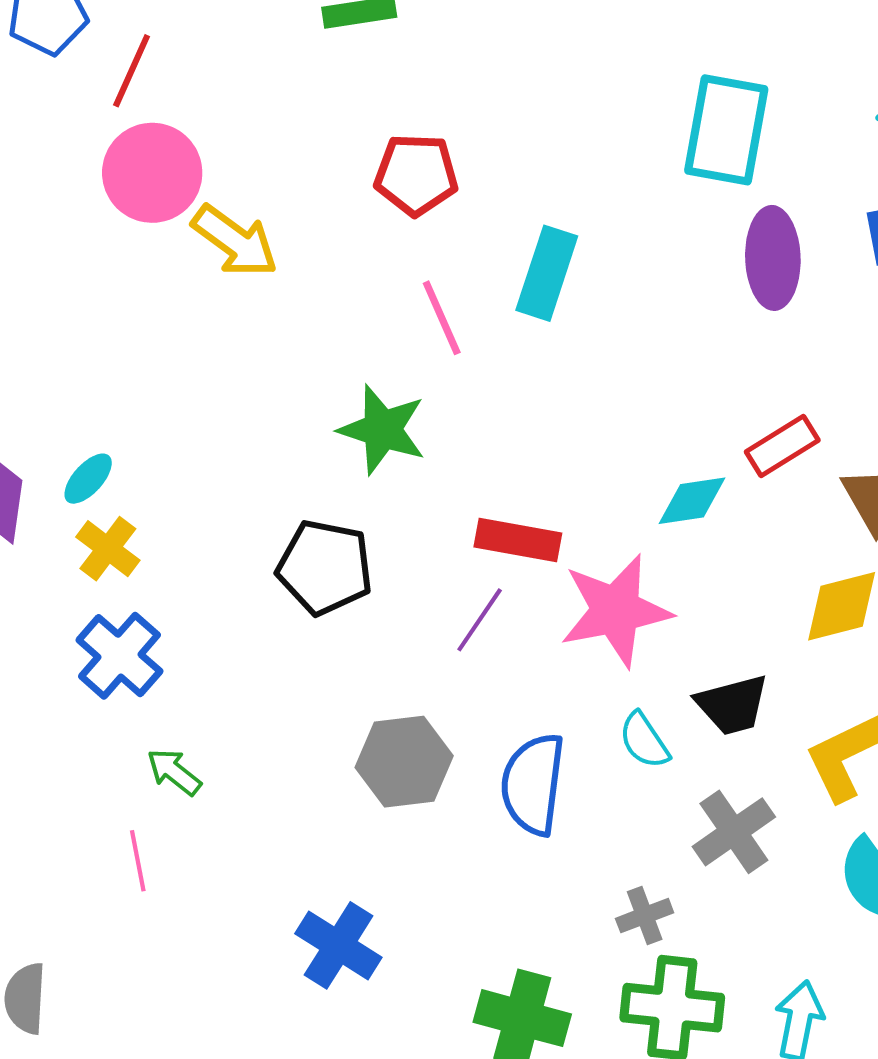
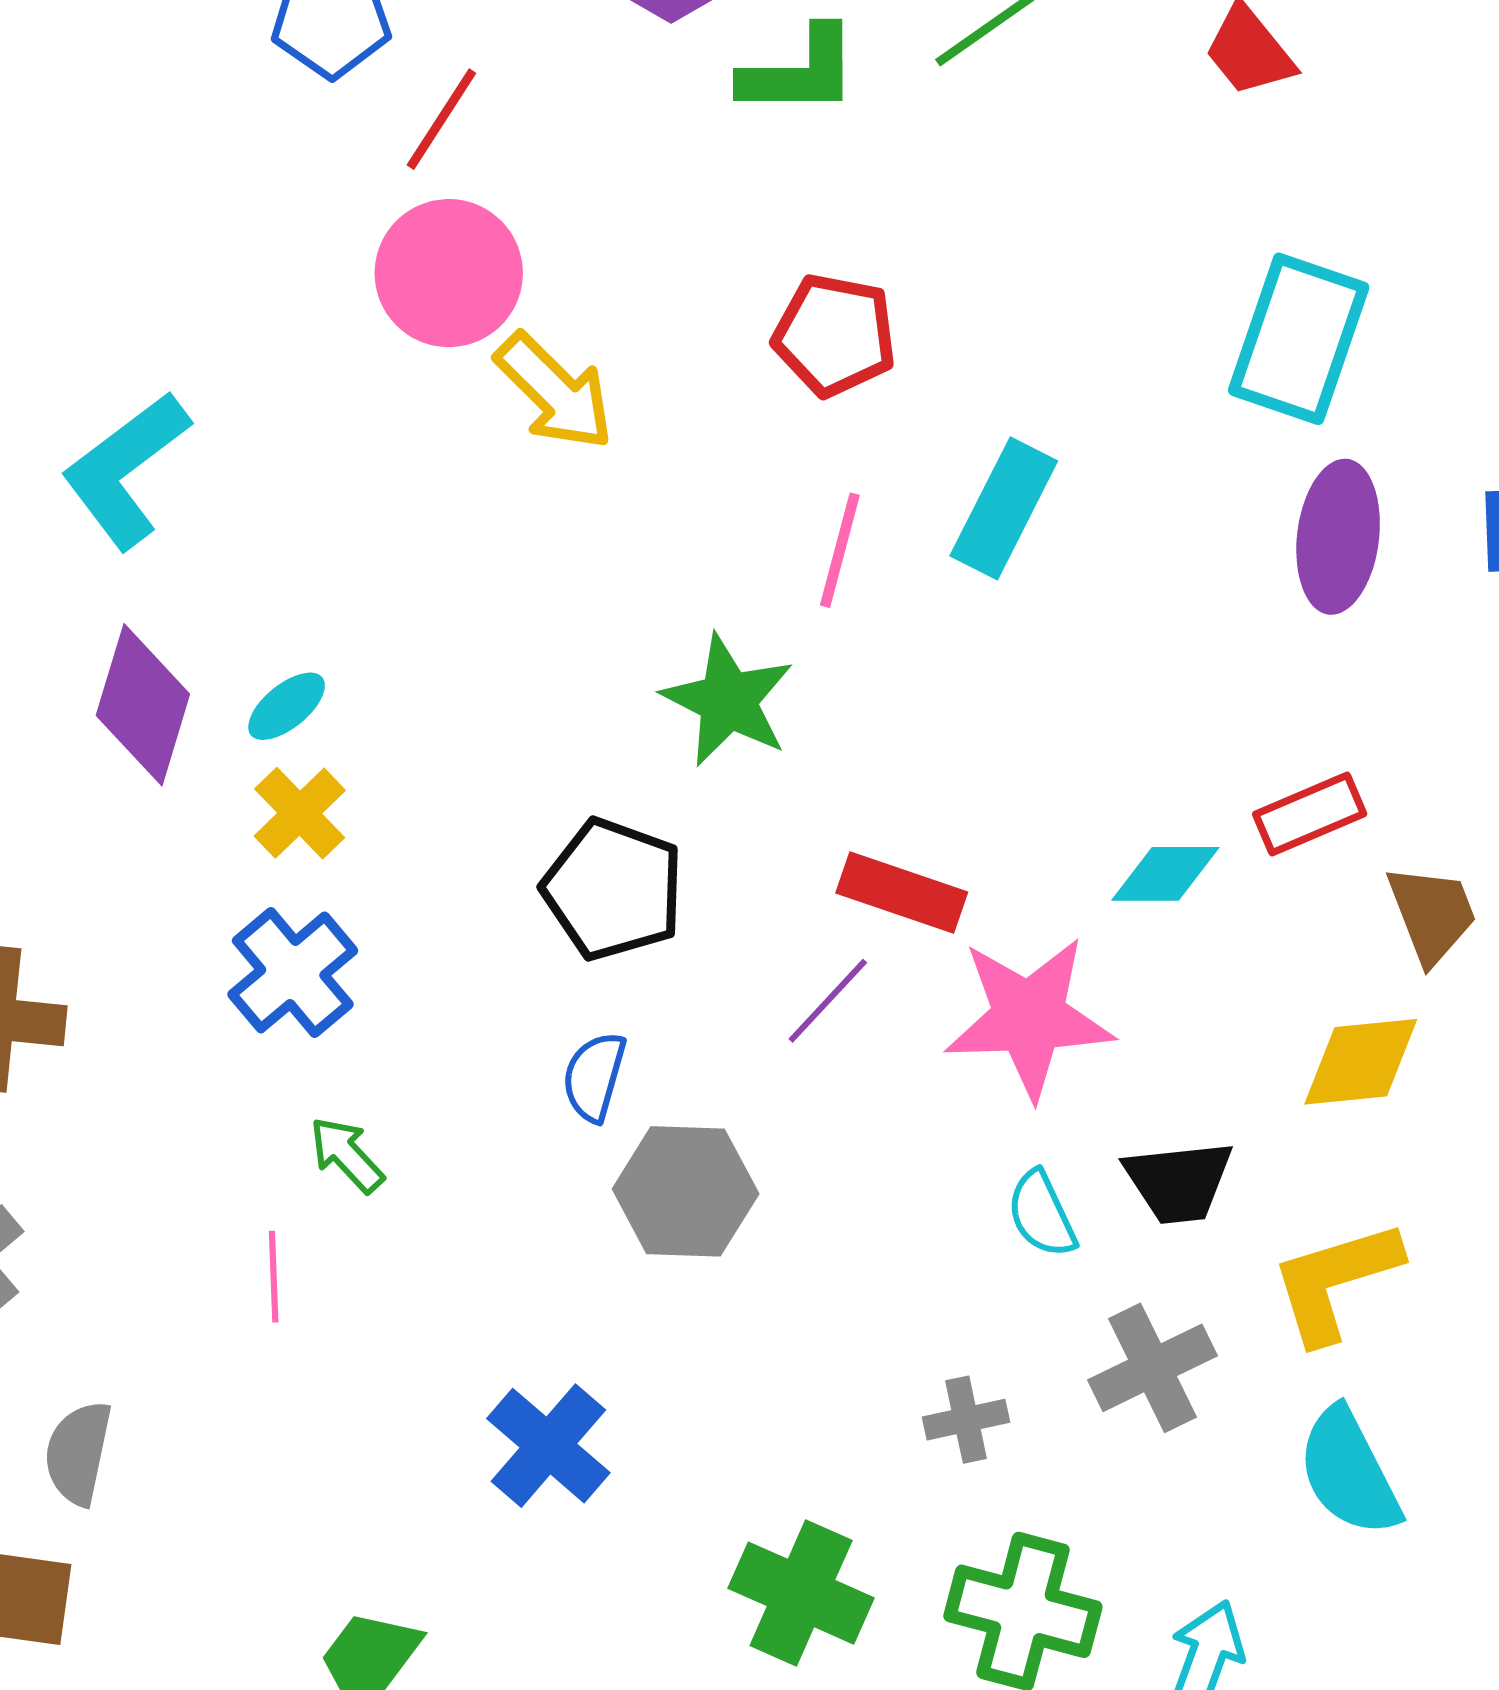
pink line: (442, 318) -> (840, 550), turned 30
blue semicircle: (533, 784) -> (594, 1077), moved, size x0.6
gray cross: (645, 916) -> (966, 1420), moved

